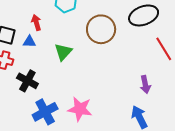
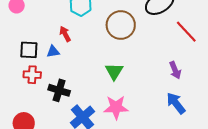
red arrow: (36, 23) -> (65, 34), moved
green triangle: (63, 52) -> (114, 71), moved

